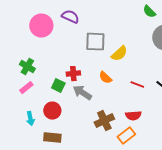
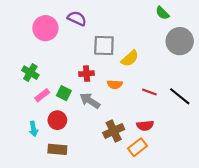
red cross: (73, 74) -> (87, 74), moved
orange semicircle: (105, 78) -> (115, 84), turned -40
pink rectangle: (26, 88) -> (42, 95), moved

